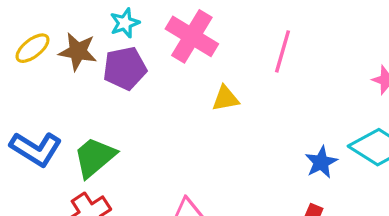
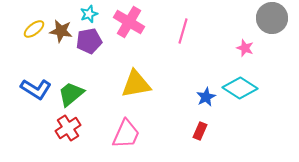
yellow triangle: (225, 98) -> (136, 84), moved, size x1.8

